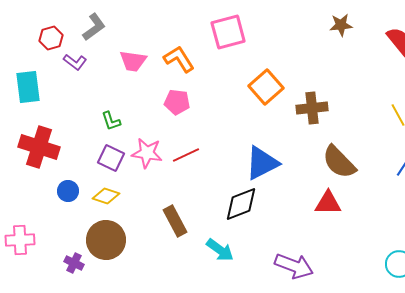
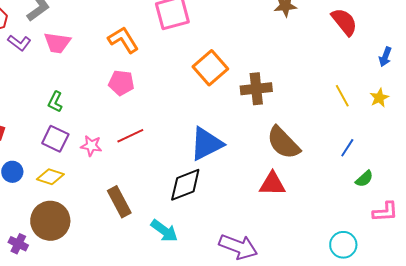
pink trapezoid: (133, 61) -> (57, 43), moved
green L-shape: (111, 121) -> (55, 102), turned 45
pink star: (147, 153) -> (91, 146), moved, size x0.7

